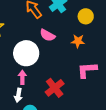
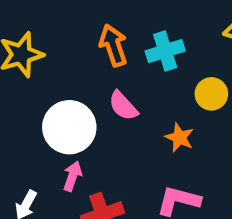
pink arrow: (22, 77) -> (72, 176), moved

